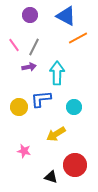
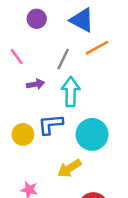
gray line: (34, 47) -> (63, 59), moved
cyan circle: (74, 107) -> (92, 134), size x1.6

